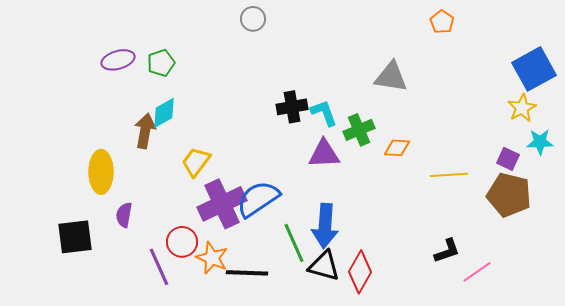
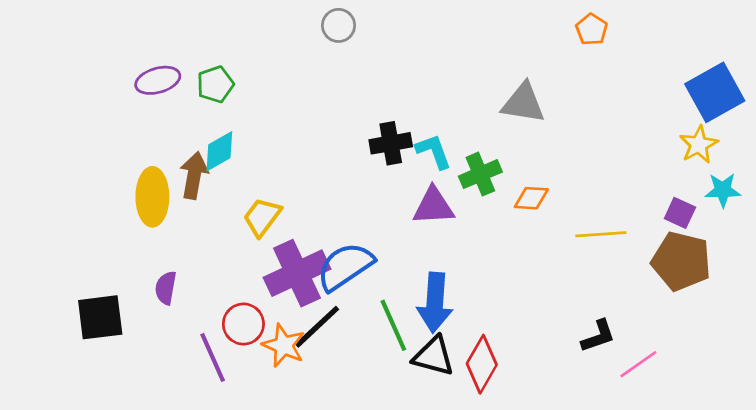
yellow ellipse: (101, 172) -> (152, 197), moved
black line: (247, 273) -> (317, 327), moved, turned -45

